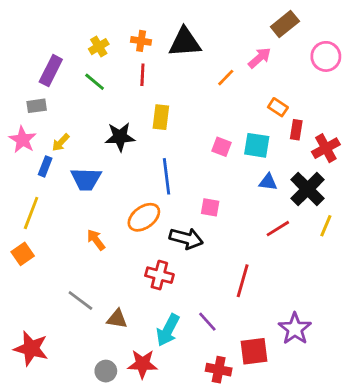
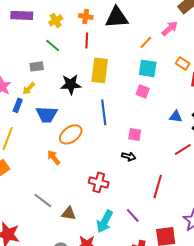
purple rectangle: (51, 71) -> (22, 15), moved, turned 65
gray rectangle: (37, 106) -> (37, 66), moved
yellow rectangle: (161, 117) -> (100, 70), size x1.4
cyan square: (257, 145) -> (148, 68), moved
orange ellipse: (144, 217) -> (71, 134), moved
black arrow: (186, 238) -> (129, 156), moved, size x0.6

